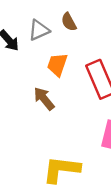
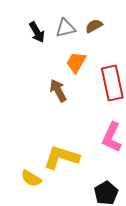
brown semicircle: (69, 22) -> (94, 26), turned 78

